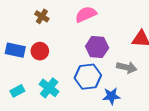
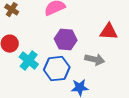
cyan cross: (49, 88) -> (29, 61), moved

